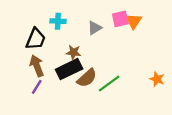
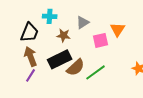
pink square: (120, 19) -> (101, 40), moved
orange triangle: (134, 21) -> (118, 29), moved
brown star: (73, 52) -> (64, 35), moved

